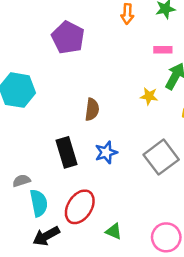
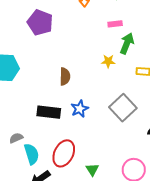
black rectangle: (67, 152) -> (49, 112), turned -60
green triangle: (114, 231) -> (92, 170), turned 40

